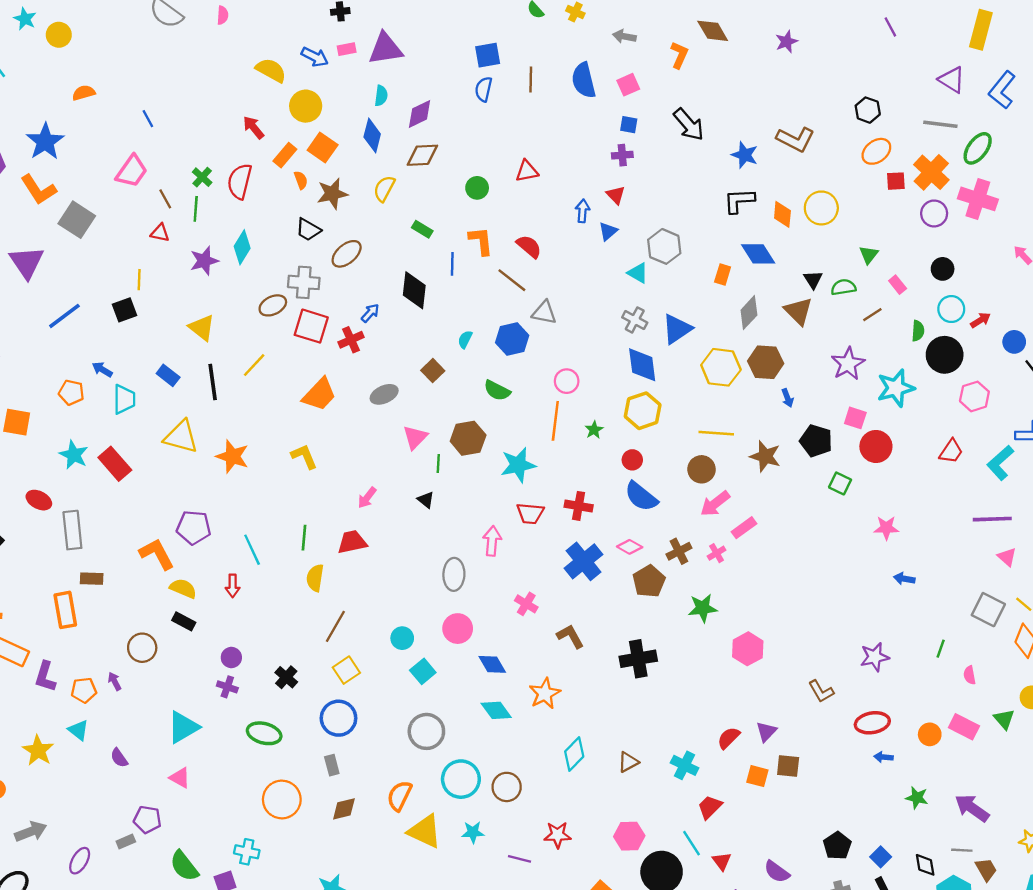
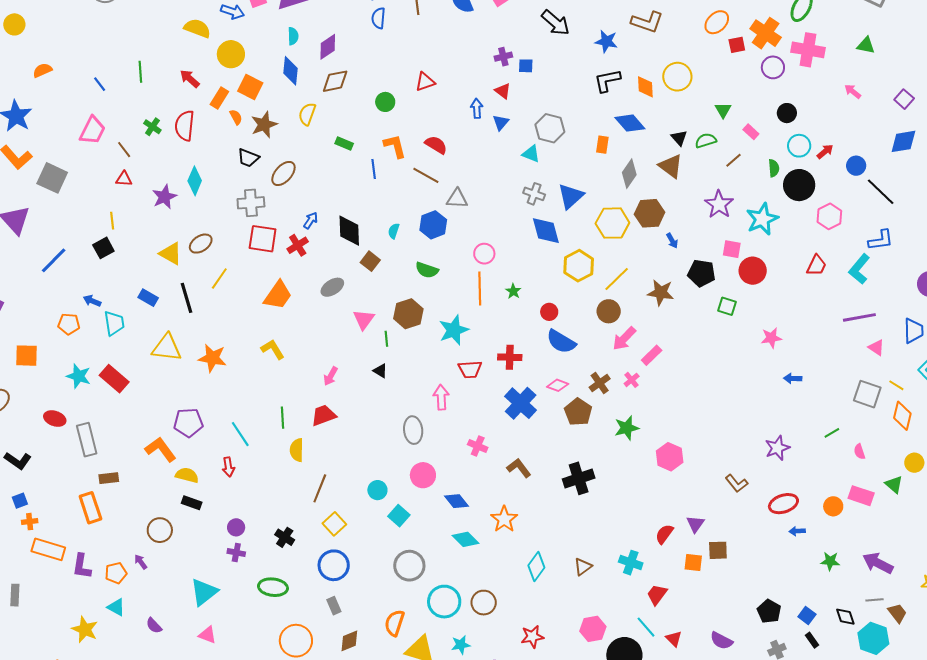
blue square: (629, 125) -> (526, 66), moved
green line: (196, 209) -> (140, 72), moved
black diamond: (414, 290) -> (349, 231), moved
brown ellipse: (273, 305) -> (201, 244), moved
yellow hexagon: (643, 411) -> (579, 266), moved
yellow line: (716, 433) -> (617, 279), turned -40
green line: (941, 649) -> (832, 433), turned 49

